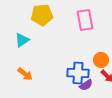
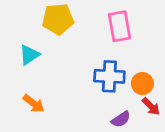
blue cross: (78, 73) -> (109, 76), moved

